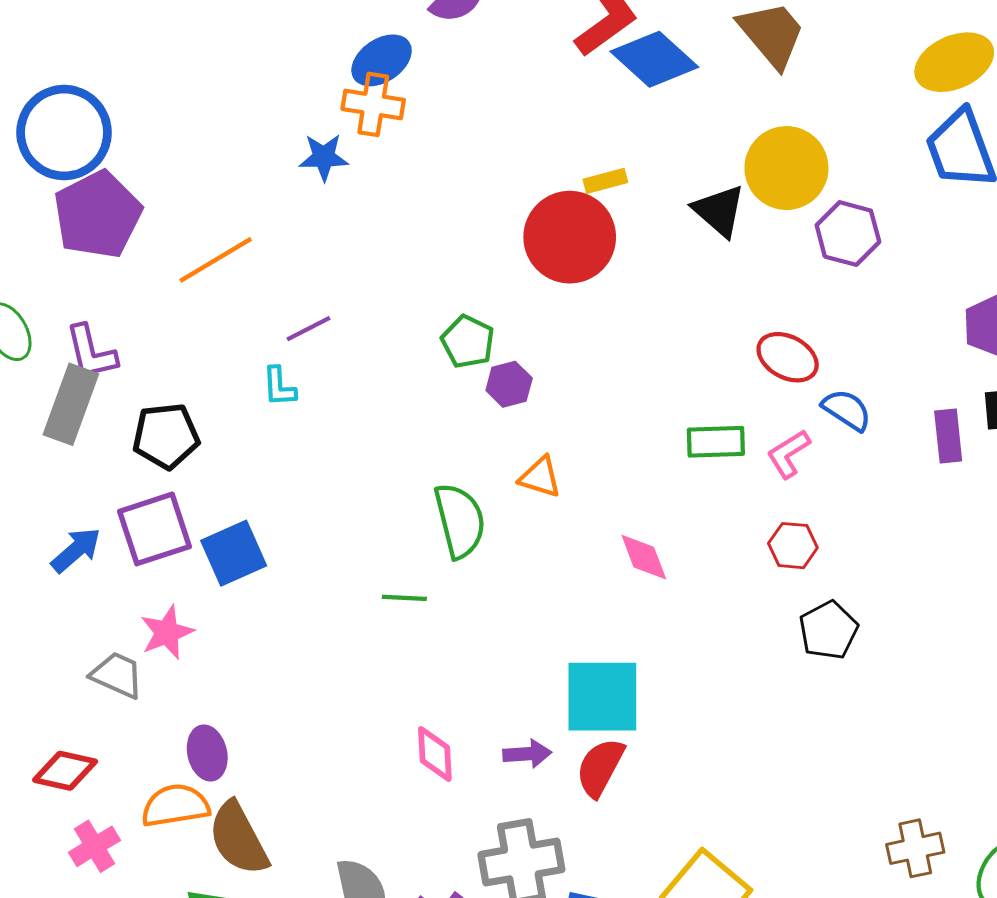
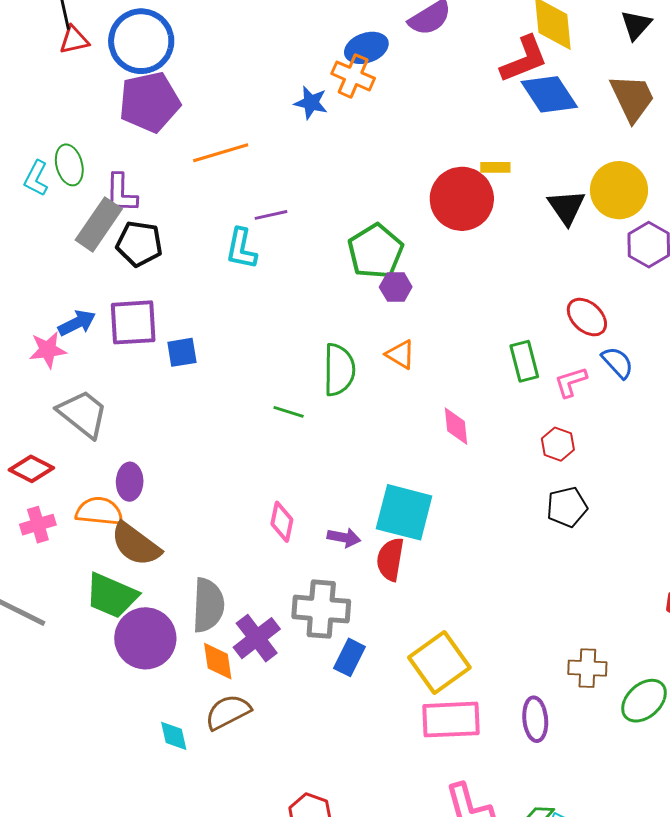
green pentagon: (468, 342) -> (375, 251), size x1.5
cyan L-shape: (279, 387) -> (241, 249), size x1.4
black pentagon: (166, 436) -> (139, 244), moved
green rectangle: (716, 442) -> (524, 361), turned 63
blue square: (234, 553) -> (182, 352), size x0.7
pink star: (167, 632) -> (48, 350), moved
gray trapezoid: (117, 675) -> (83, 414), size x1.4
red semicircle: (600, 767) -> (390, 559), turned -33
brown semicircle: (238, 839) -> (136, 544), turned -40

